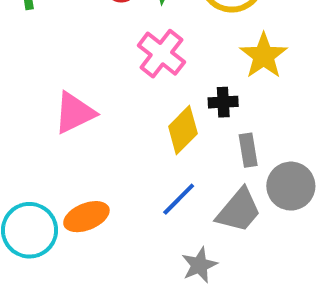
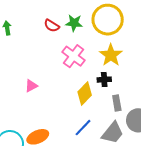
yellow star: (264, 56) -> (111, 55), moved
pink triangle: (74, 113) -> (31, 86), size x0.6

